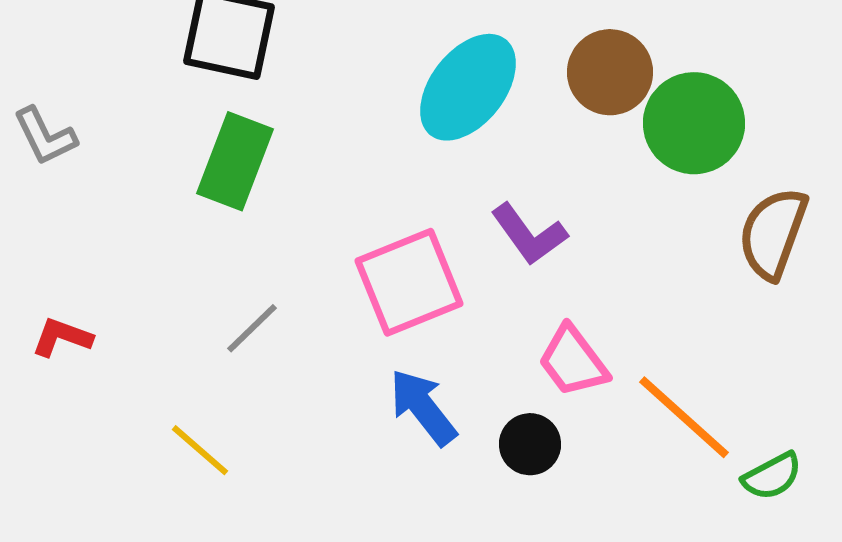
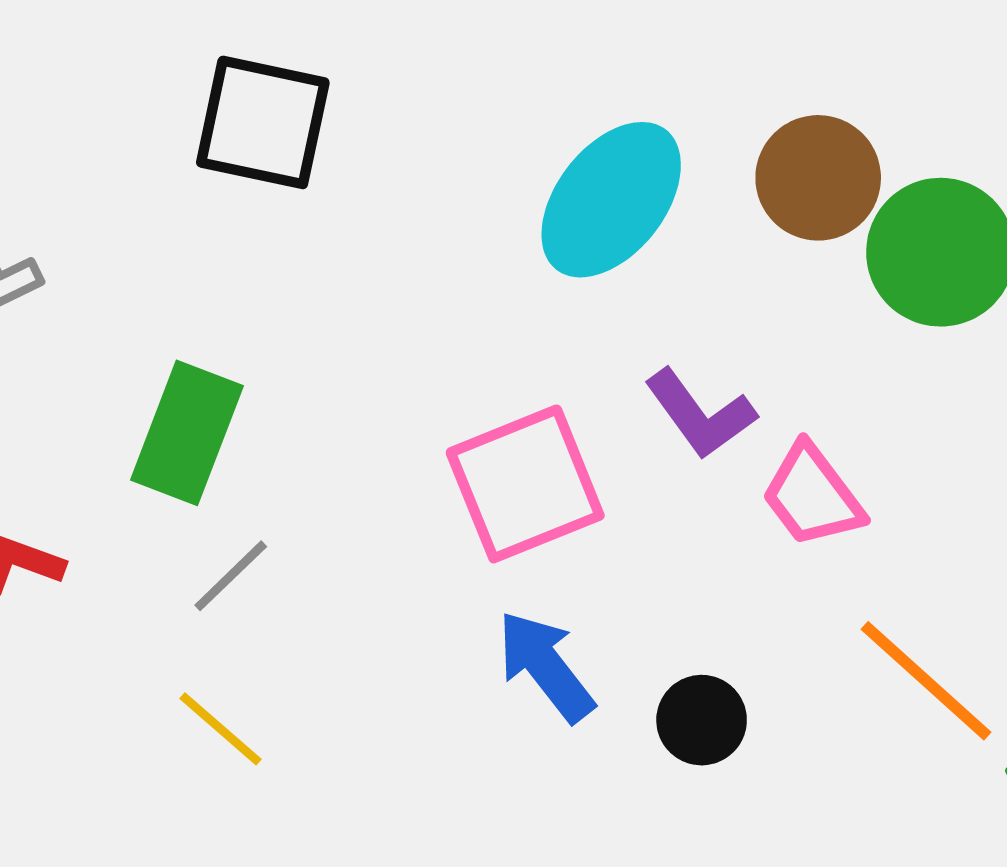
green rectangle: (235, 161) -> (187, 433), moved
gray line: (252, 328) -> (231, 576), moved
pink trapezoid: (573, 361) -> (812, 496), moved

